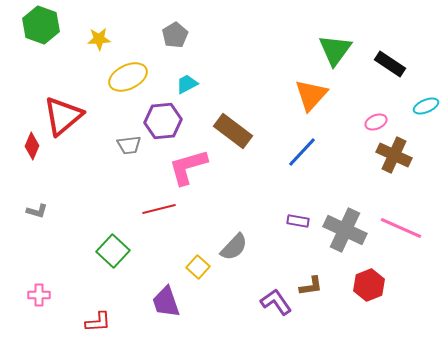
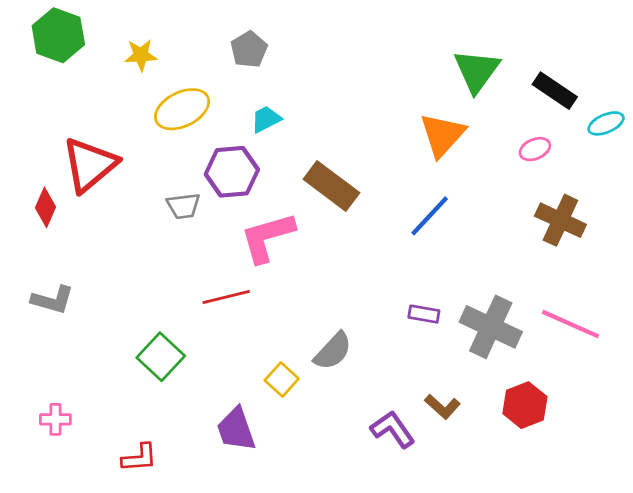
cyan ellipse: (426, 106) -> (606, 123), moved
pink ellipse: (376, 122) -> (535, 149), moved
gray L-shape: (37, 211) -> (53, 300), size x1.4
brown L-shape: (311, 286) -> (442, 407), turned 50

